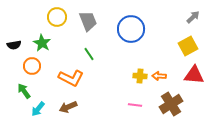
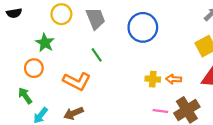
black semicircle: (14, 45) -> (14, 13), moved
pink line: (135, 105) -> (160, 111), moved

